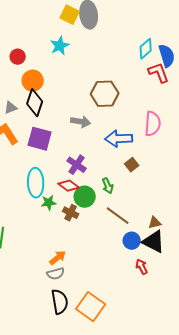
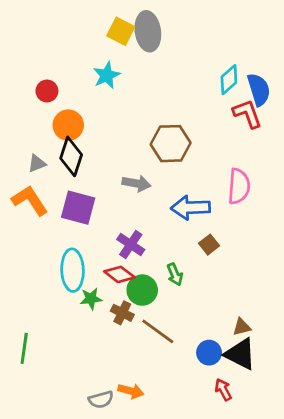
brown line: (118, 216) -> (158, 331), moved
orange arrow: (58, 258) -> (131, 391), moved, turned 54

